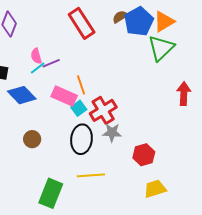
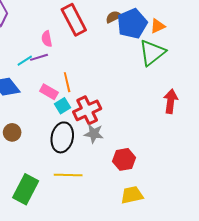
orange triangle: (164, 21) -> (158, 26), size x0.7
pink semicircle: (36, 56) -> (47, 39), moved
pink rectangle: (64, 96) -> (49, 92), size x0.7

